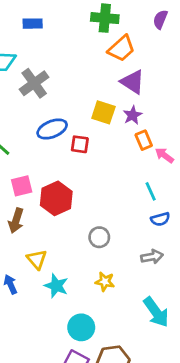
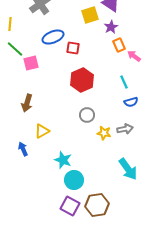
yellow square: (103, 112) -> (90, 15), moved, turned -36
pink square: (22, 186) -> (31, 63), moved
red hexagon: (56, 198) -> (82, 80), moved
yellow triangle: (37, 259) -> (42, 131), turned 42
yellow star: (105, 282) -> (104, 133), moved
cyan star: (56, 286) -> (63, 160), moved

